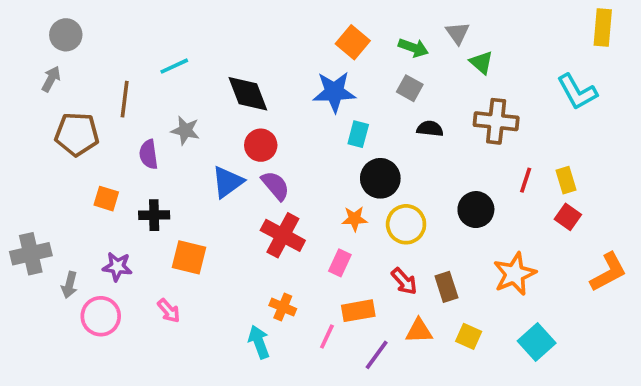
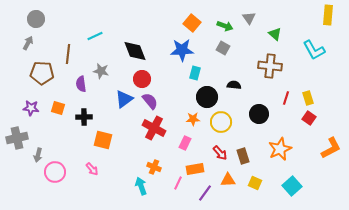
green triangle: (481, 62) -> (275, 34), moved
black semicircle: (430, 129) -> (234, 85), moved
purple star: (117, 267) -> (31, 108), moved

